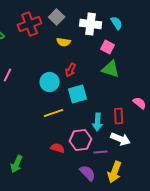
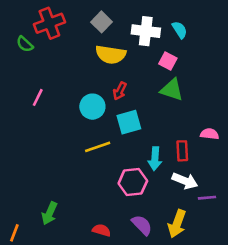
red cross: (30, 24) -> (49, 23), moved
yellow semicircle: (64, 42) -> (111, 54), size x1.6
pink semicircle: (140, 103) -> (210, 134), turned -32
red semicircle: (58, 148) -> (102, 230), moved
purple line: (101, 152) -> (207, 198), moved

